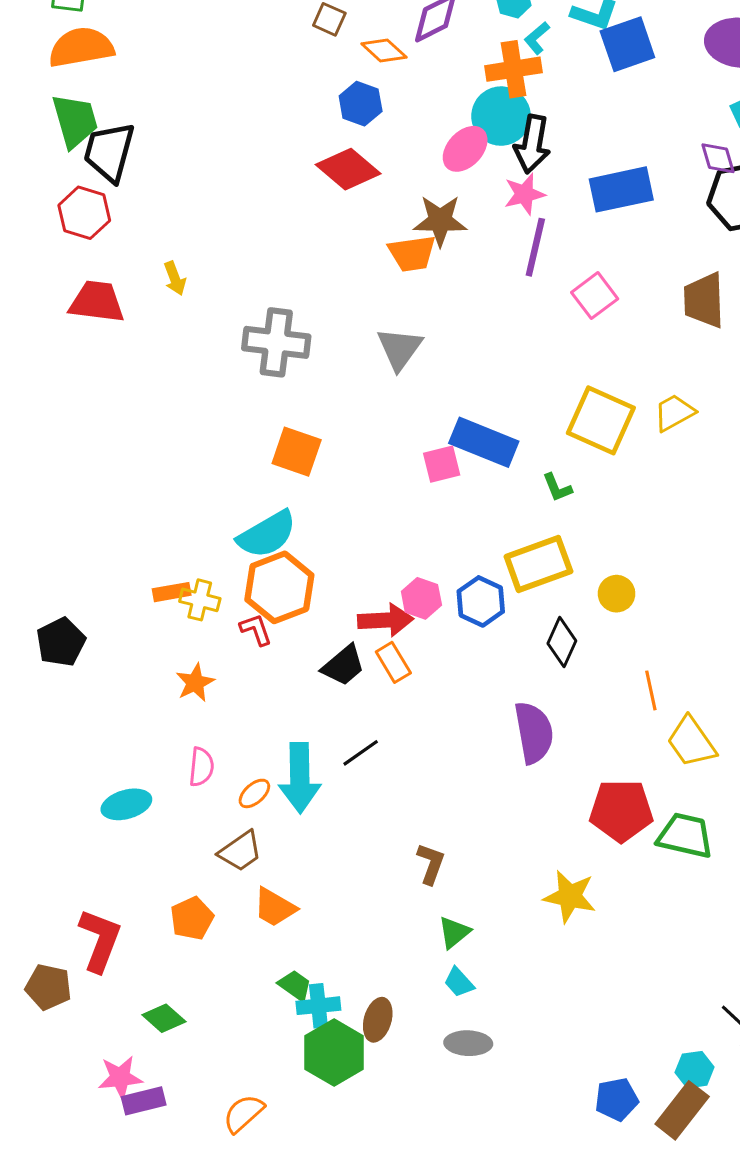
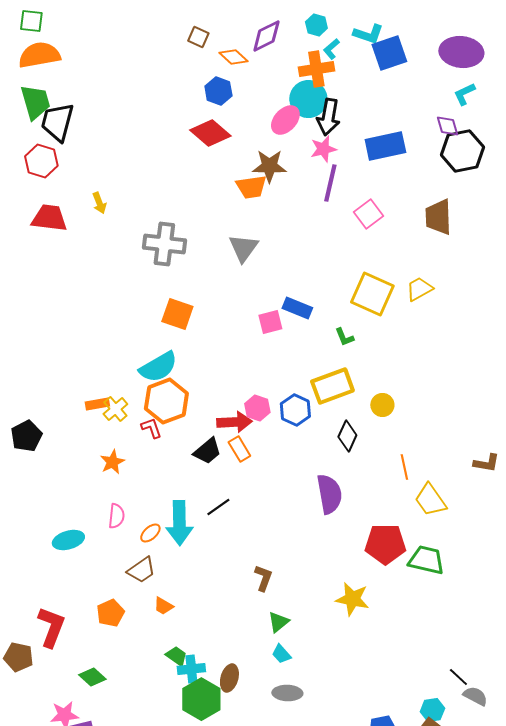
blue rectangle: (484, 442) -> (297, 308), size x0.7
yellow cross: (200, 600) -> (115, 409), turned 35
orange trapezoid: (275, 907) -> (163, 606), size x0.7

